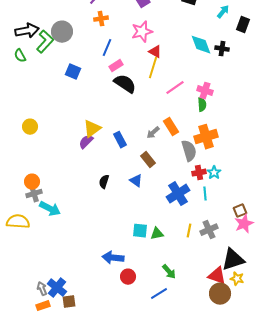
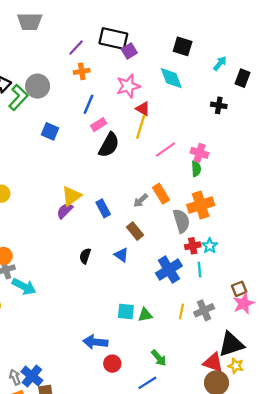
cyan diamond: (201, 45) -> (171, 78), moved
black semicircle: (125, 84) -> (109, 145), turned 85

